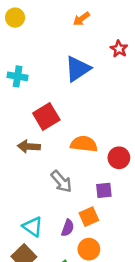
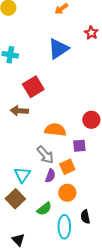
orange semicircle: (84, 144) -> (55, 130), moved
gray arrow: (61, 182) -> (45, 155), moved
cyan triangle: (33, 227) -> (22, 175), turned 30

